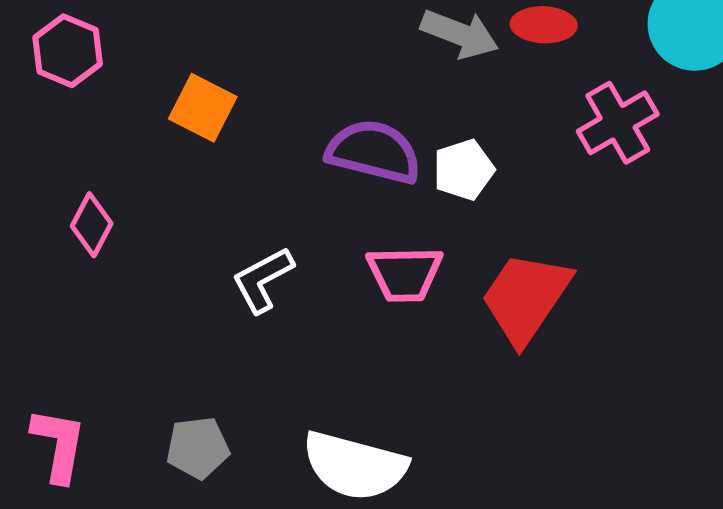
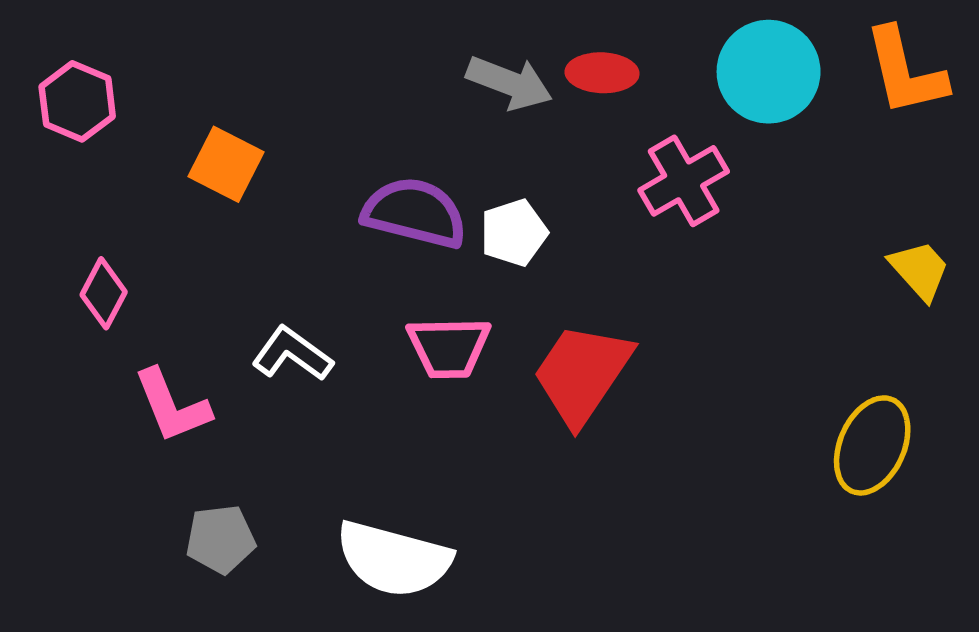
white L-shape: (263, 280) -> (292, 354), turned 64
pink L-shape: (59, 445) -> (172, 406), moved, turned 148

